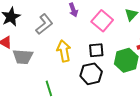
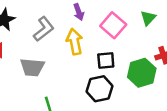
yellow arrow: (64, 51) -> (75, 42), moved
gray trapezoid: (23, 57) -> (32, 67), moved

